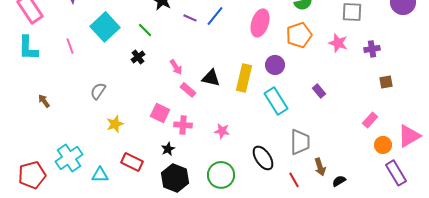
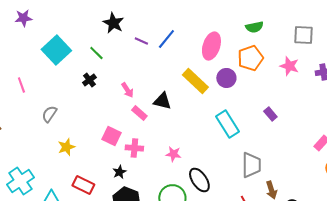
pink line: (70, 46) -> (21, 85), moved
purple circle: (275, 65) -> (226, 78), moved
yellow rectangle: (244, 78) -> (195, 81), moved, turned -60
black ellipse: (263, 158) -> (199, 180), moved

